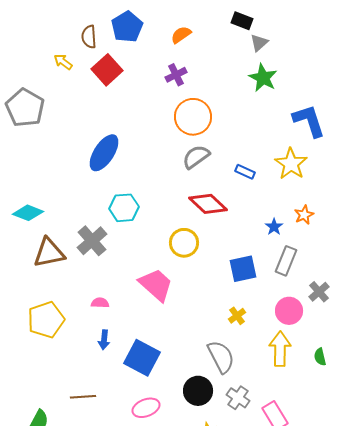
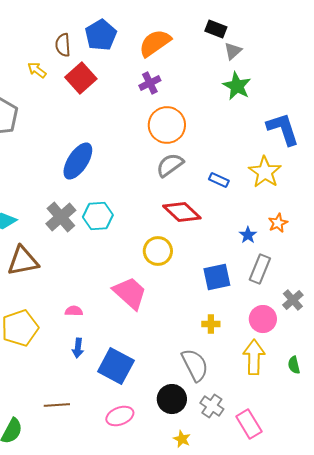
orange semicircle: (181, 35) -> (155, 43), size x1.6
gray cross: (92, 241) -> (61, 217), moved
yellow cross: (237, 316) -> (211, 324), turned 36

